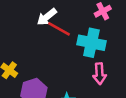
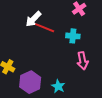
cyan cross: (91, 43) -> (73, 36), size x0.6

